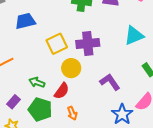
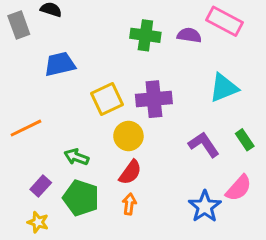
purple L-shape: (110, 82) -> (204, 145), moved
red semicircle: (62, 91) -> (130, 172), moved
orange arrow: (72, 113) -> (129, 204), turned -152

